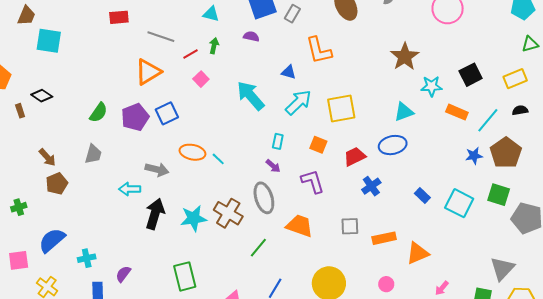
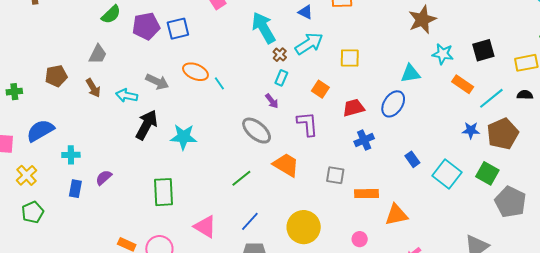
yellow square: (341, 109) -> (350, 58), size x0.7
blue ellipse: (393, 145) -> (393, 104), turned -56
brown arrow: (47, 157) -> (93, 88), moved
gray ellipse: (264, 198) -> (257, 131), turned -44
brown cross: (228, 213) -> (280, 55), moved, size x0.5

